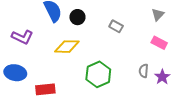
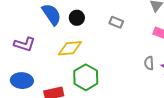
green hexagon: (98, 74) -> (86, 77), moved

